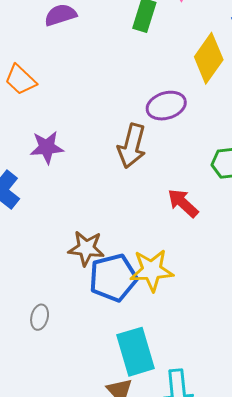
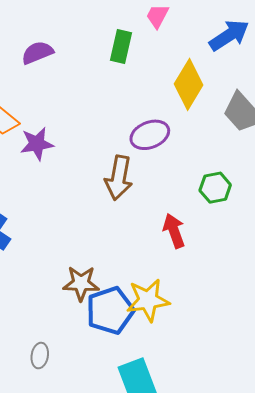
purple star: (47, 147) -> (37, 144), moved
red arrow: (183, 203) -> (174, 231), turned 32

